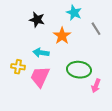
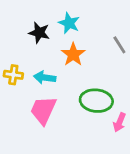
cyan star: (74, 13) -> (69, 23), moved
yellow cross: (18, 67) -> (13, 75), moved

